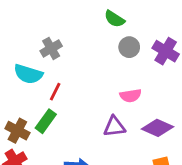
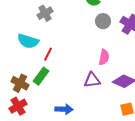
gray cross: (51, 48) -> (45, 13), moved
pink semicircle: (131, 96) -> (104, 57), turned -70

